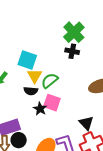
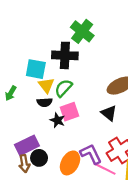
black cross: (72, 51) -> (65, 55), moved, size x1.6
pink square: (52, 103) -> (70, 112), turned -30
black triangle: (86, 123) -> (109, 113), moved

